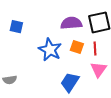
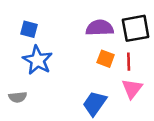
blue star: (50, 50) -> (38, 60), moved

